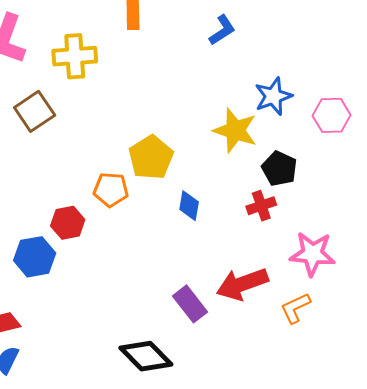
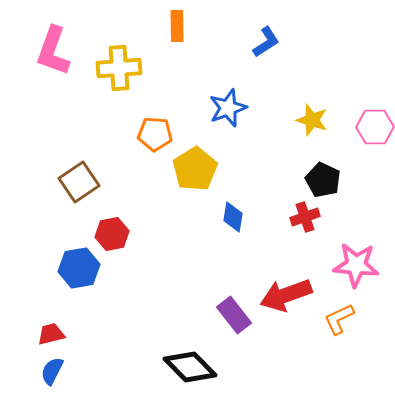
blue star: (273, 96) -> (228, 108), moved
brown square: (35, 111) -> (79, 182), moved
yellow star: (235, 130) -> (312, 120), moved, size x0.7
orange pentagon: (111, 190) -> (155, 134), moved

